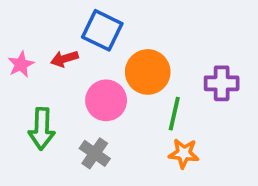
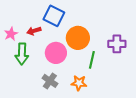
green arrow: (42, 129) -> (22, 54), moved
orange star: (184, 153) -> (79, 83), moved

